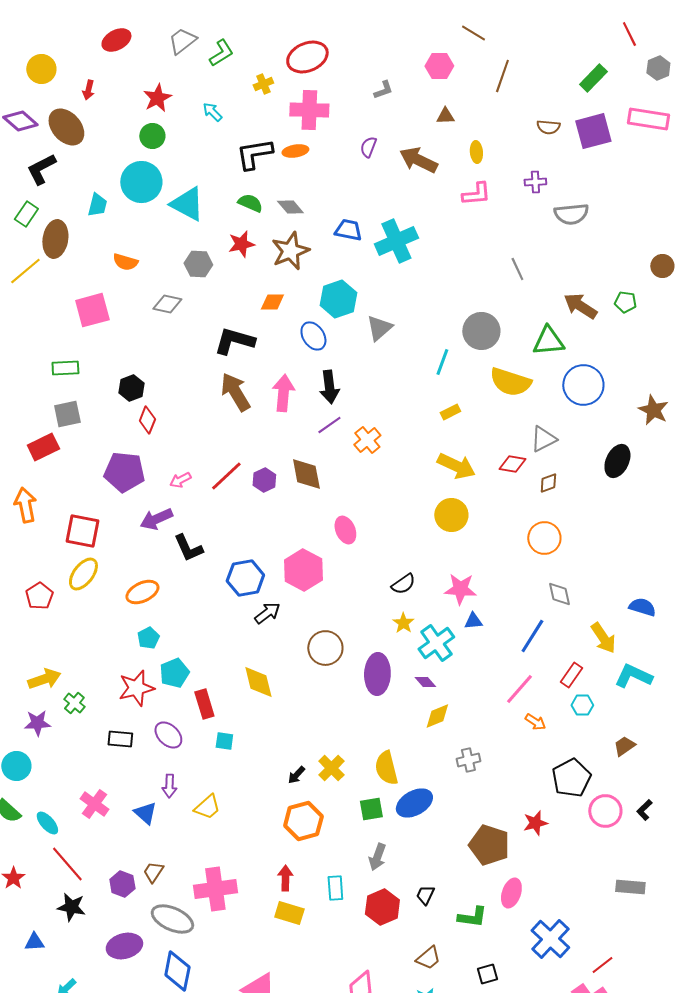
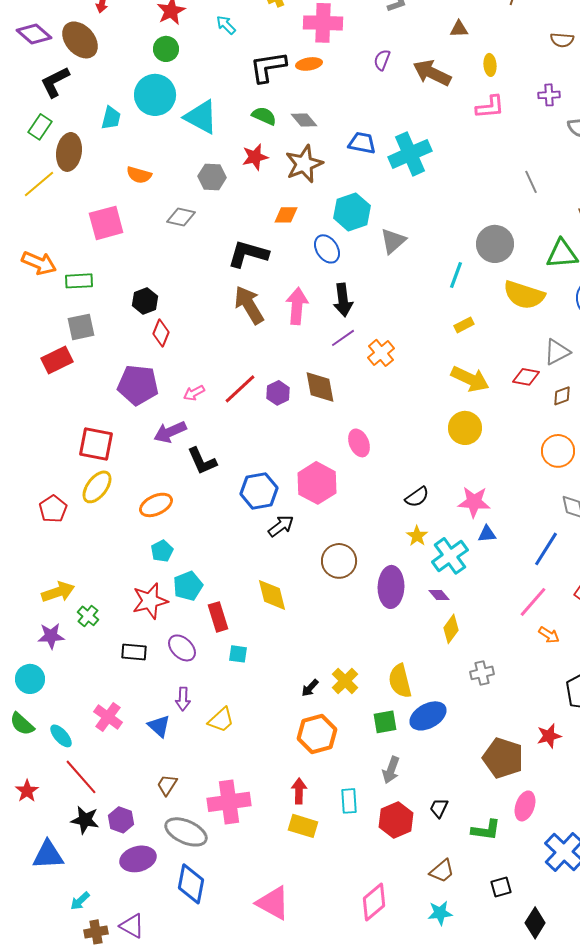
orange arrow: (25, 505) -> (39, 263), moved, turned 124
yellow diamond: (437, 716) -> (451, 629), turned -32
purple hexagon: (122, 884) -> (121, 820), moved
blue triangle: (34, 942) -> (48, 855), size x1.6

